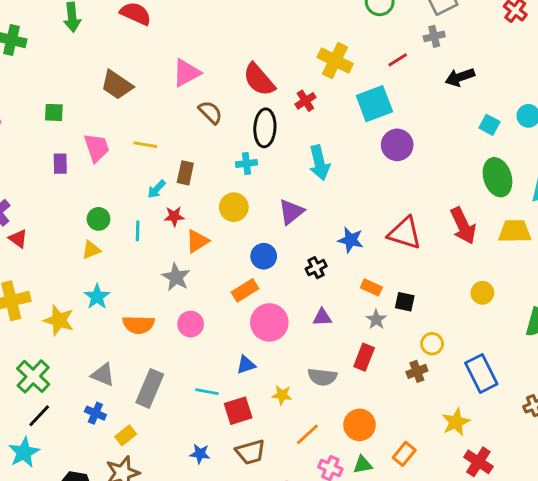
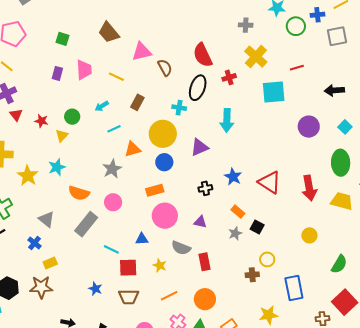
gray cross: (434, 36) -> (246, 25), moved
pink triangle: (186, 73) -> (142, 52), moved
purple circle: (397, 145) -> (309, 127), moved
cyan arrow: (157, 189) -> (102, 106), moved
yellow circle: (234, 207) -> (163, 134), size x1.4
red star: (174, 216) -> (41, 121), moved
cyan line: (138, 231) -> (114, 129), moved, turned 48
yellow triangle: (91, 250) -> (62, 136), turned -40
blue circle: (264, 256) -> (164, 162), moved
red rectangle: (364, 357) -> (204, 262), moved, turned -48
gray semicircle: (322, 377) -> (181, 248), moved
gray rectangle: (150, 388) -> (86, 224), moved

